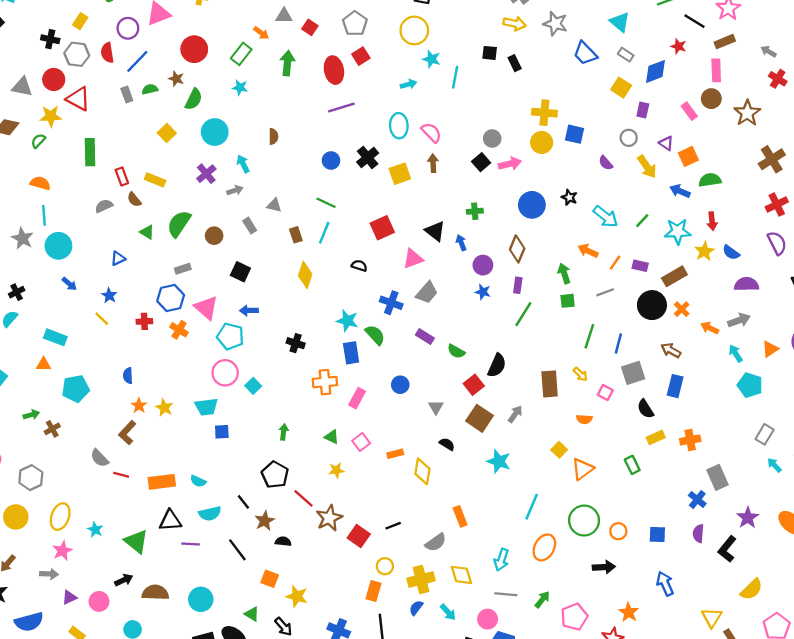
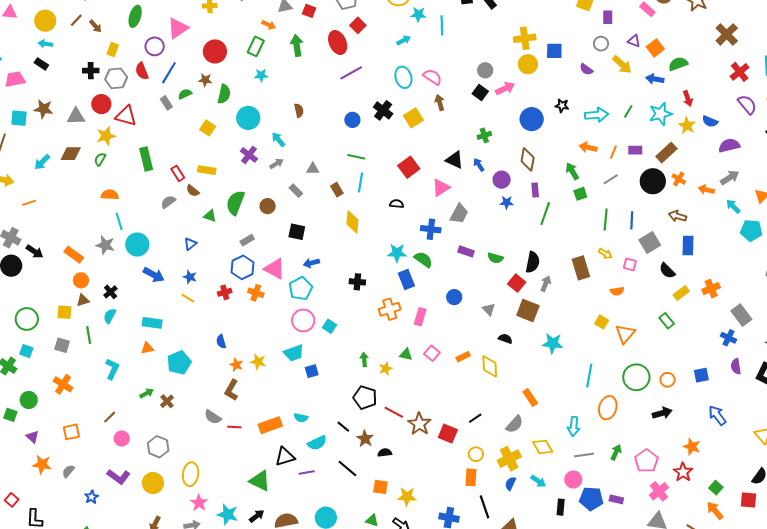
cyan arrow: (606, 217) -> (596, 115), turned -30
blue arrow: (69, 284) -> (154, 275), size x1.5
cyan pentagon: (230, 336) -> (301, 289), turned -30
gray arrow: (515, 414) -> (546, 284), moved
yellow star: (336, 470) -> (386, 369), moved
cyan star: (95, 530) -> (228, 514), moved, size x1.5

